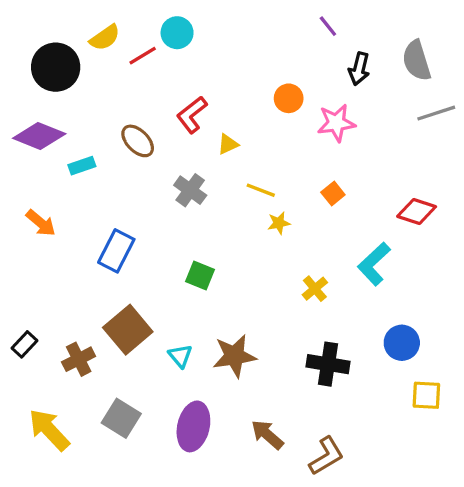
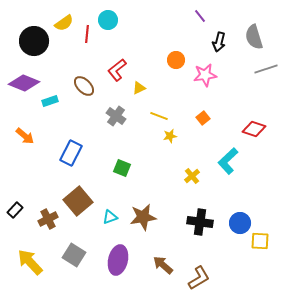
red line: (143, 56) -> (87, 34), turned -54
blue circle: (402, 343) -> (240, 223), moved
cyan triangle: (180, 356) -> (110, 217), turned 49

